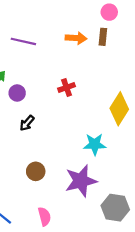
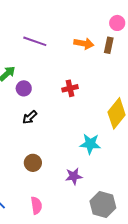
purple star: (81, 181) -> (74, 176), size x0.6

